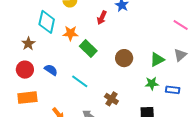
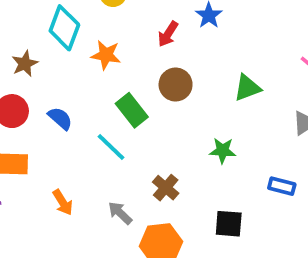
green rectangle: (88, 49) -> (132, 110), moved
brown circle: (124, 58) -> (176, 85), moved
green triangle: (157, 60) -> (247, 88), moved
green star: (152, 84) -> (223, 151), moved

